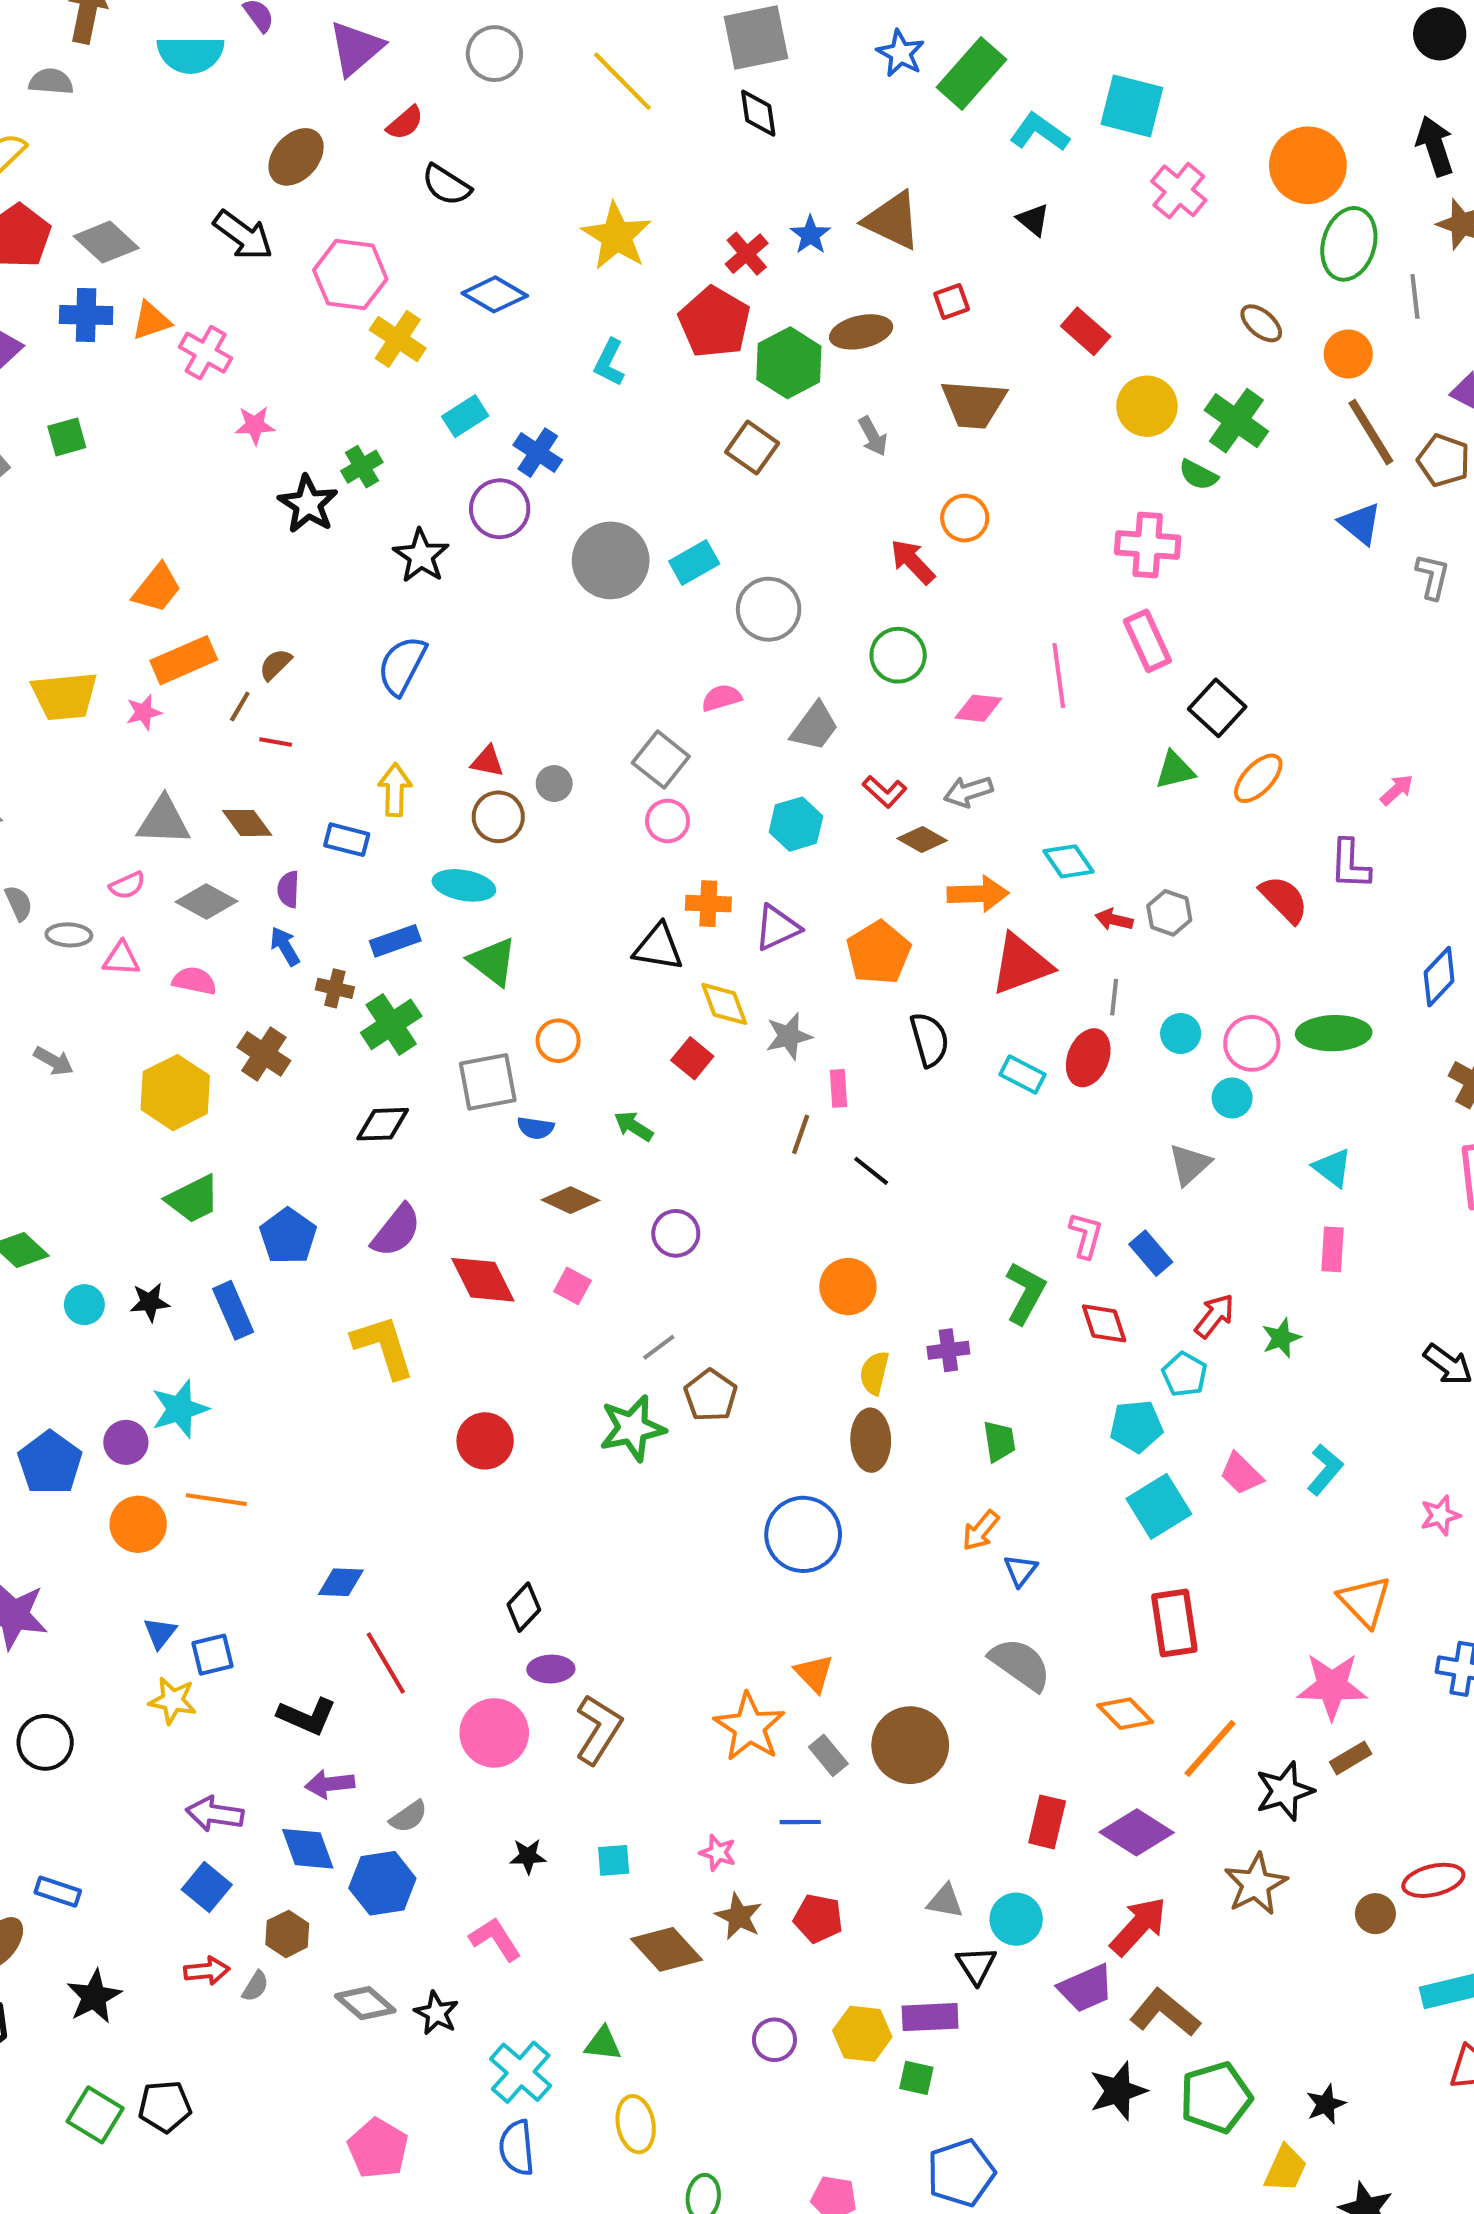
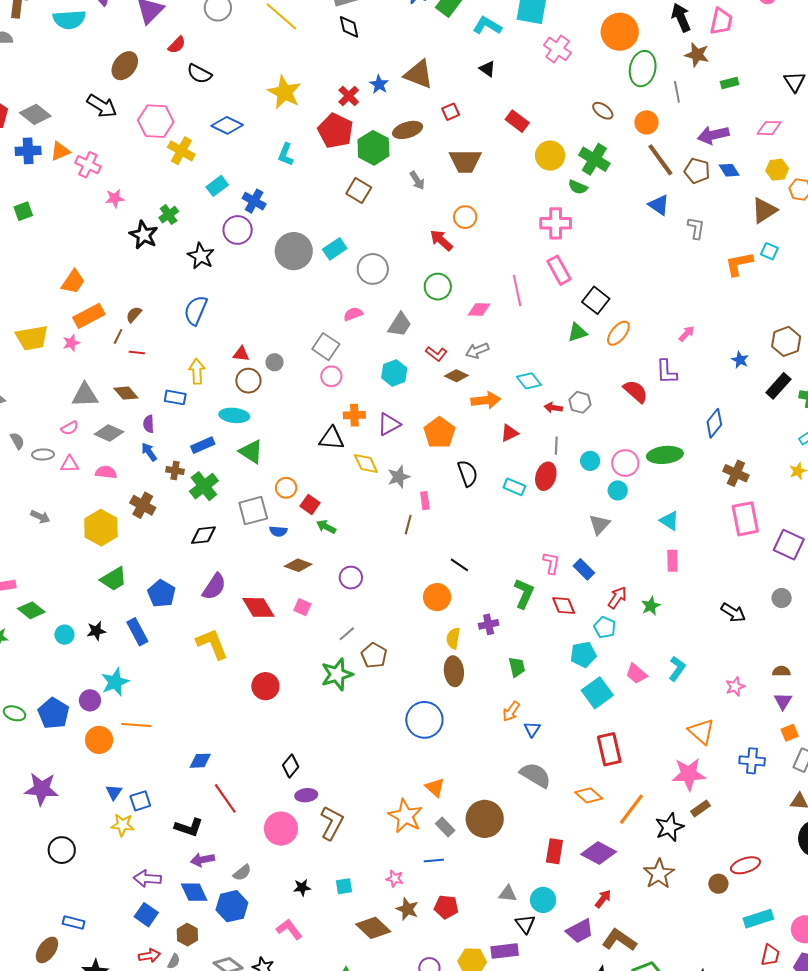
red triangle: (1021, 964) -> (510, 433), size x0.6
red square: (692, 1058) -> (310, 505), moved
black line: (871, 1171) -> (459, 565), moved
red arrow: (1138, 1926) -> (603, 899), size x0.6

